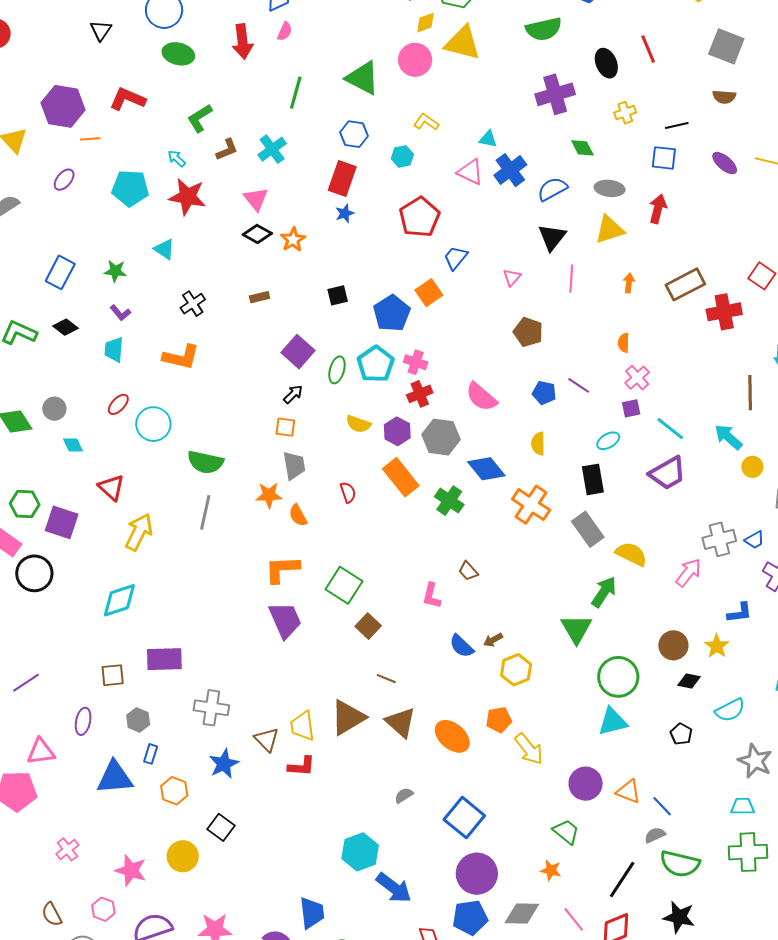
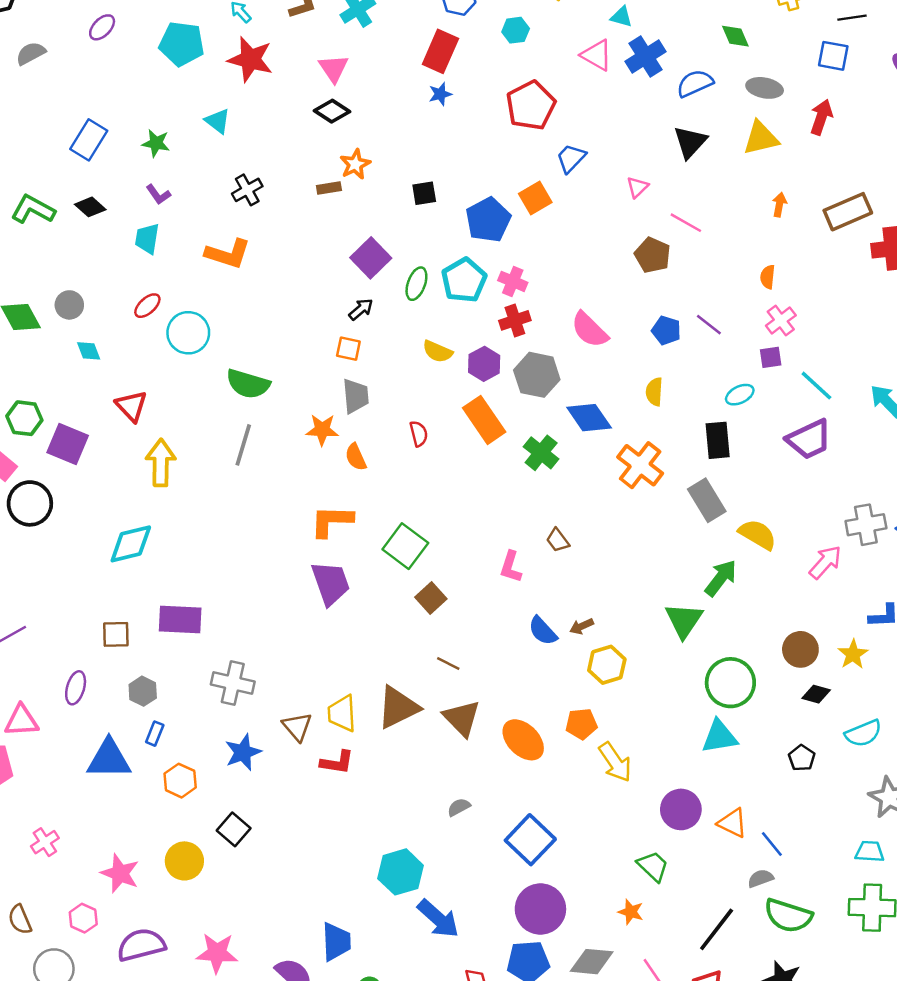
orange star: (293, 240) -> (355, 164), moved
pink line: (571, 279) -> (686, 223), moved, turned -68
yellow arrow: (139, 532) -> (161, 463), turned -30

